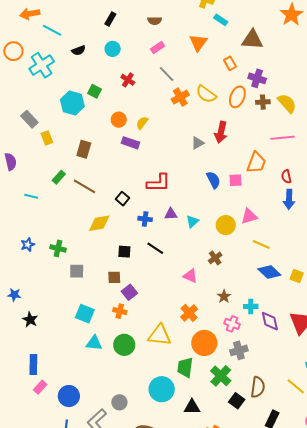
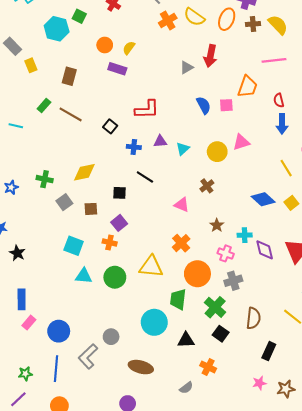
yellow diamond: (99, 223) -> (84, 172), moved
blue star: (28, 245) -> (11, 187), moved
yellow line: (261, 245) -> (286, 168), moved, turned 36
black square: (124, 252) -> (119, 193), moved
gray square: (77, 271) -> (64, 202), turned -35
yellow square: (297, 276) -> (291, 203), turned 32
brown square: (114, 277) -> (91, 209), moved
black square: (237, 401) -> (221, 334), moved

